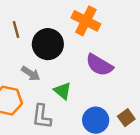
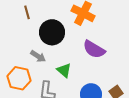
brown line: (16, 29) -> (27, 12), moved

